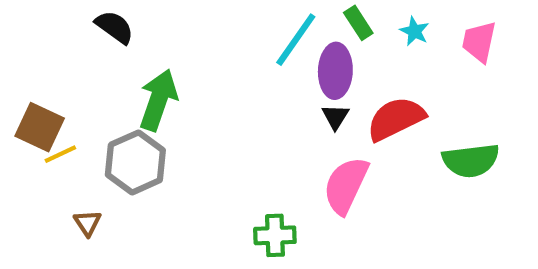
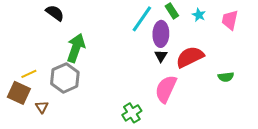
brown square: (40, 127) -> (19, 93), moved
green semicircle: (471, 160) -> (226, 77), size x0.6
green cross: (275, 235) -> (132, 113), turned -30

